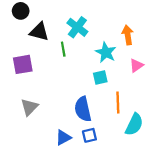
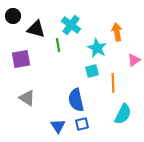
black circle: (21, 11) -> (13, 16), moved
pink triangle: (136, 65) -> (134, 60), moved
orange line: (118, 103) -> (113, 83), moved
gray triangle: (29, 107) -> (27, 98), turned -42
blue triangle: (63, 138) -> (58, 126), turned -35

